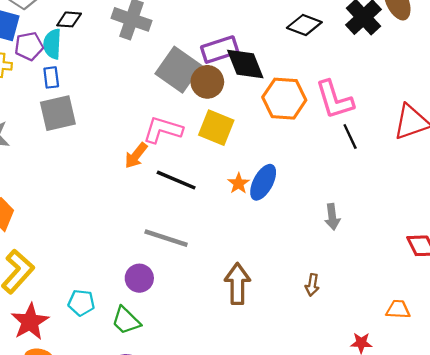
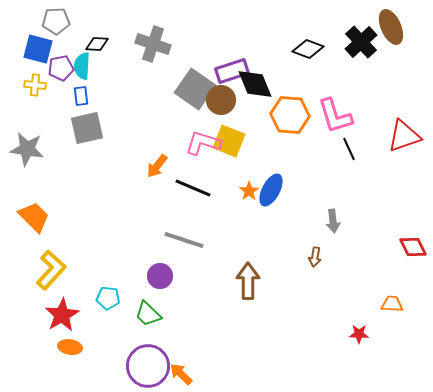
pink L-shape: (163, 130) -> (203, 143), moved
brown arrow: (312, 285) -> (315, 257), moved

